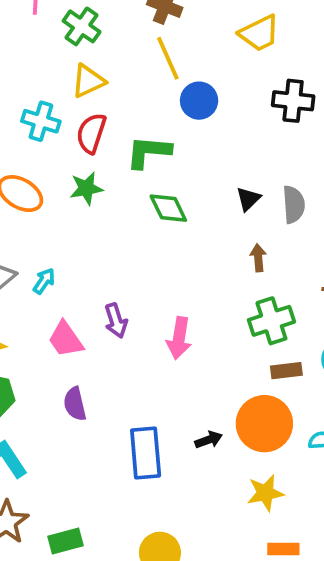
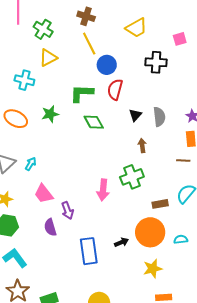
red semicircle: (91, 133) -> (115, 90), moved
purple arrow: (116, 321) -> (67, 210), moved
green cross: (271, 321) -> (132, 177), moved

